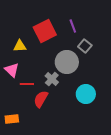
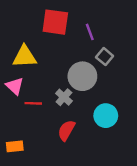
red square: (45, 31) -> (55, 22), moved, turned 35
yellow triangle: (20, 46) -> (25, 57), size x1.5
red semicircle: (41, 99) -> (66, 130), moved

